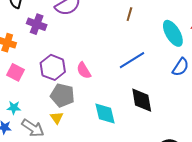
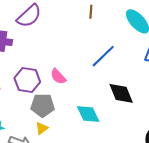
yellow triangle: (57, 118) -> (42, 128), turned 40

